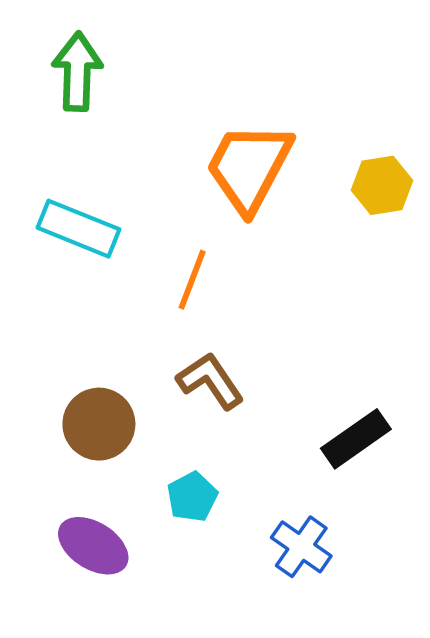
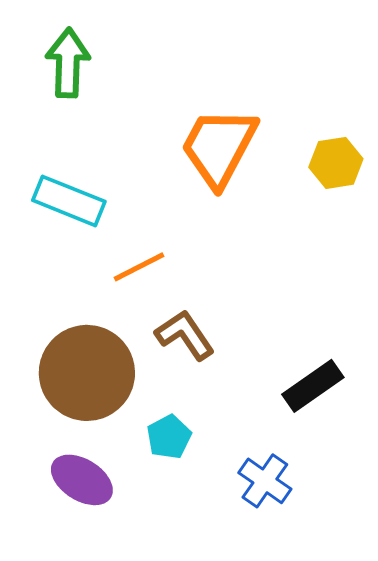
orange line: (192, 280) -> (139, 267), moved, turned 42
brown circle: (99, 424) -> (87, 373), size x1.5

